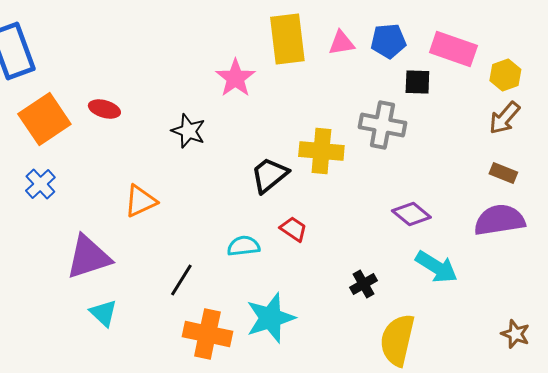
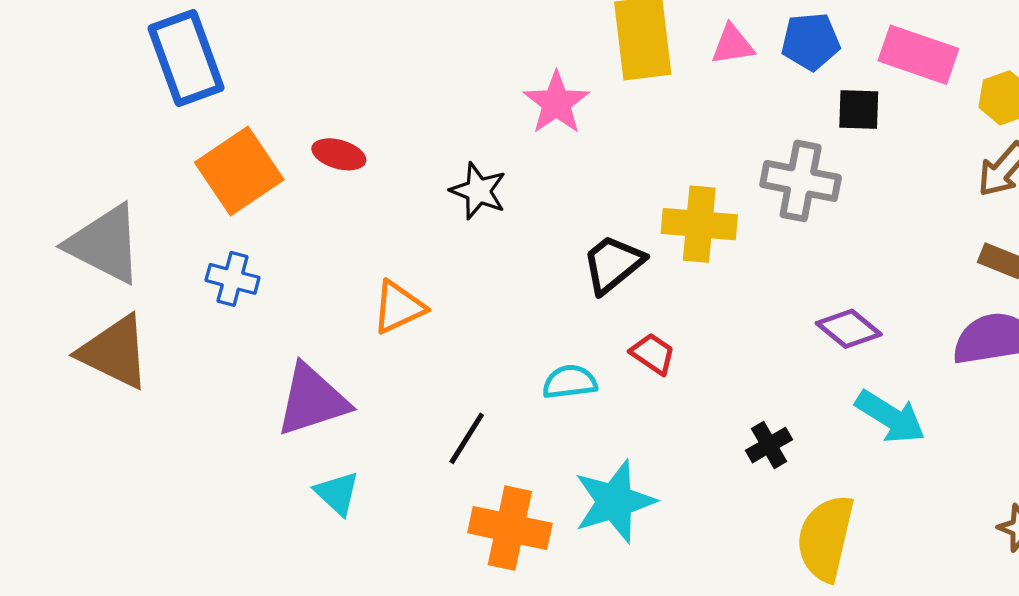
blue cross: (40, 184) -> (233, 279), turned -32

